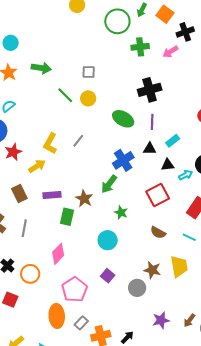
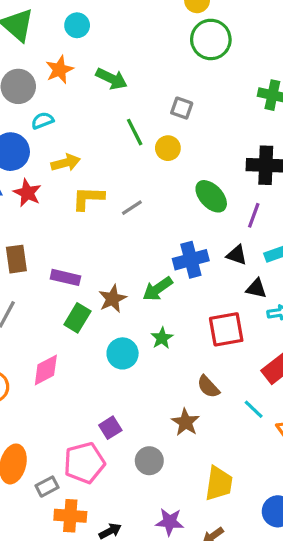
green circle: (117, 21) -> (211, 39), moved
yellow L-shape: (50, 144) -> (88, 198), turned 45
red star: (13, 152) -> (27, 193), turned 30
yellow arrow: (37, 166) -> (66, 163), moved
cyan circle: (108, 240) -> (123, 353), moved
yellow trapezoid: (179, 266) -> (219, 484), moved
brown star: (152, 270) -> (185, 422), moved
pink pentagon: (74, 290) -> (84, 463), moved

